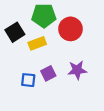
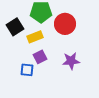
purple square: (48, 73) -> (40, 57), moved

